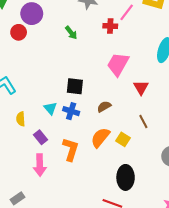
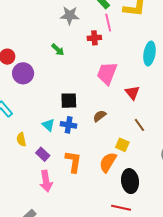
pink line: (127, 12) -> (108, 23), turned -42
purple circle: (32, 14) -> (23, 73), moved
orange semicircle: (100, 138) -> (108, 162), moved

